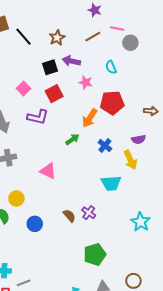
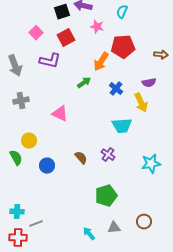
cyan semicircle: (111, 67) -> (122, 12), turned 48
purple cross: (89, 213) -> (108, 155), moved
cyan star: (141, 222) -> (151, 164), turned 30

